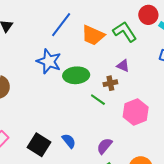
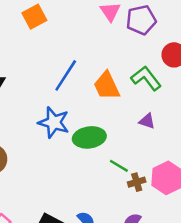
orange trapezoid: (93, 35) -> (107, 86), turned 45
brown cross: (110, 83) -> (137, 182), moved

